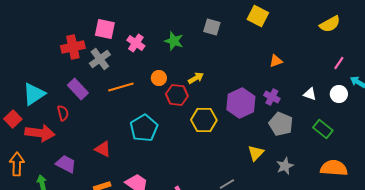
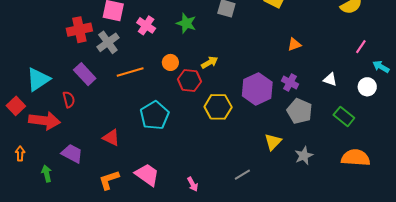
white circle: (339, 94) -> (367, 87), moved
orange arrow: (17, 164) -> (20, 153), size x0.6

